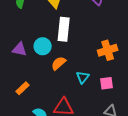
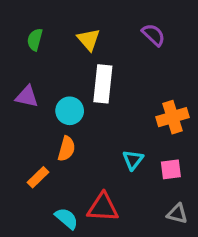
purple triangle: (20, 49) -> (27, 97), moved
orange semicircle: (59, 63) -> (66, 149), moved, turned 147

